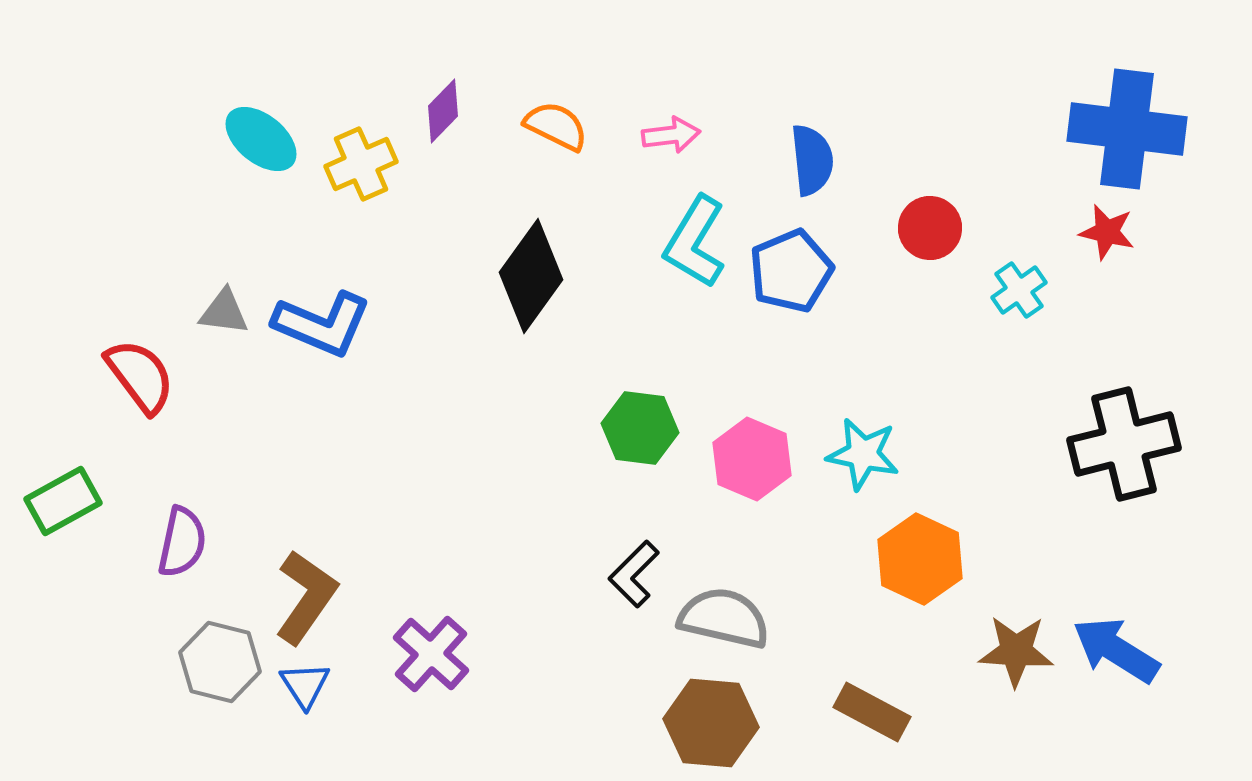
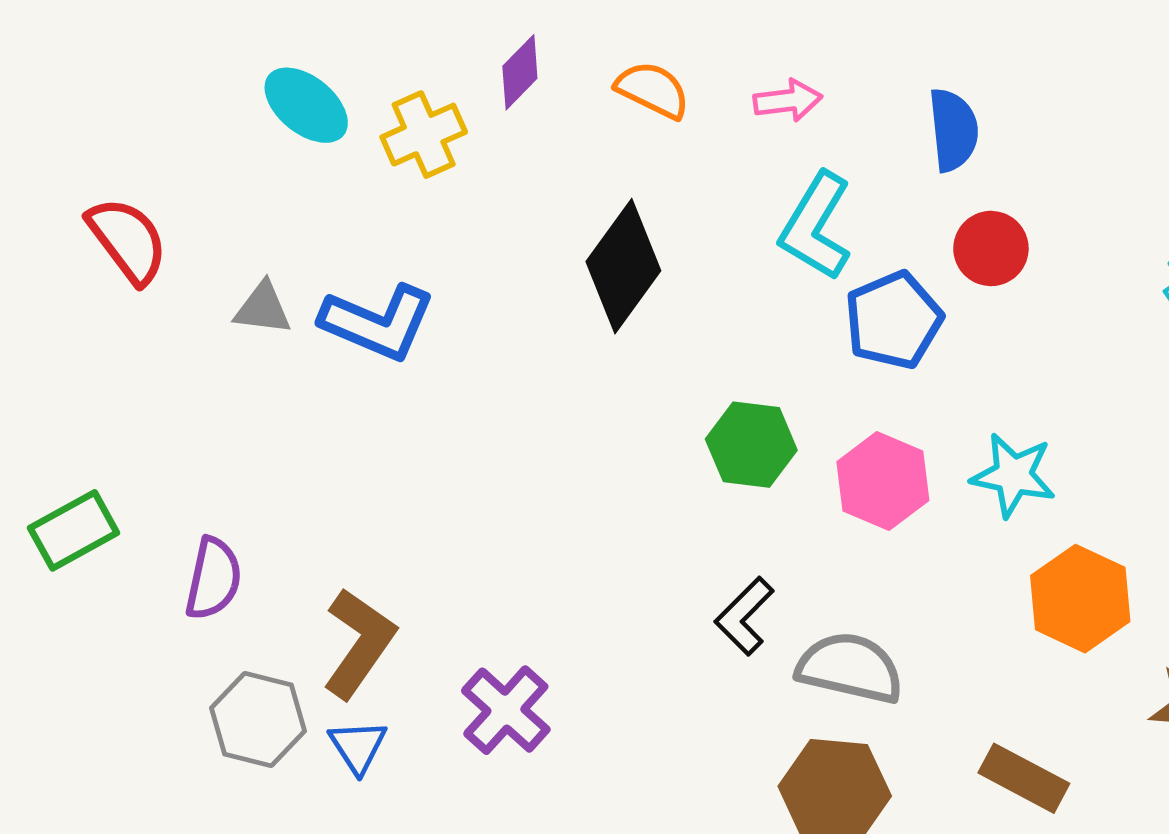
red circle: (930, 228) -> (991, 248), moved
blue pentagon: (791, 271) -> (893, 320), moved
red semicircle: (140, 376) -> (128, 240), moved

